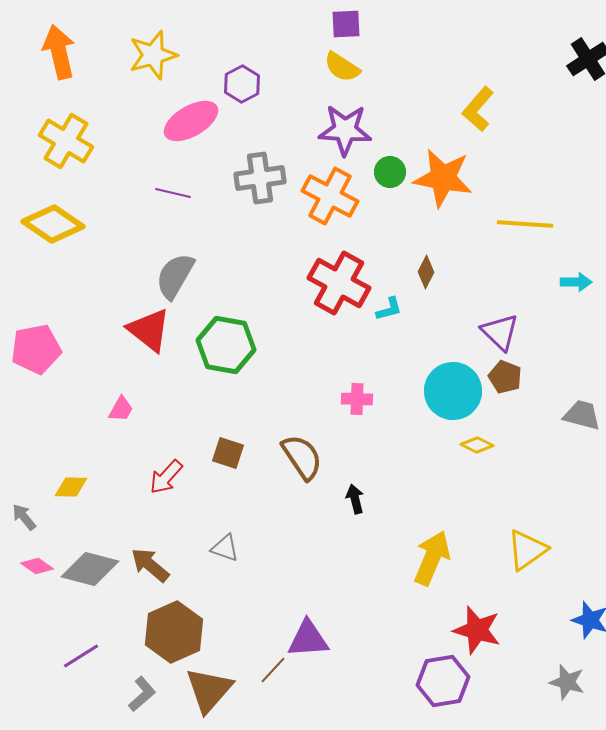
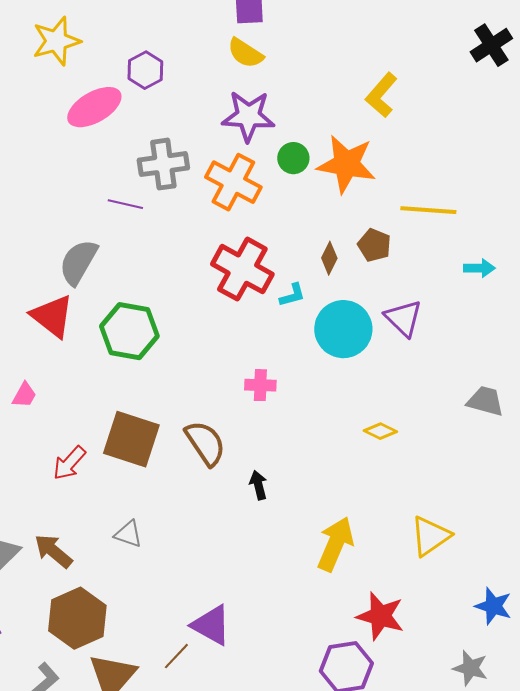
purple line: (173, 193) -> (125, 204), moved
brown pentagon: (505, 377) -> (374, 245), moved
cyan circle: (453, 391) -> (343, 329), moved
brown square: (228, 453) -> (131, 439), size x1.8
purple triangle: (308, 639) -> (211, 625), turned 33

